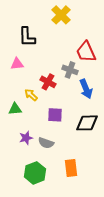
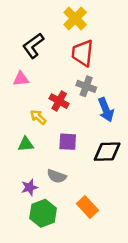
black L-shape: (27, 37) -> (33, 46), turned 55
red trapezoid: (86, 52) -> (82, 53), moved, turned 30
green triangle: (15, 109) -> (26, 144), moved
purple star: (26, 138) -> (29, 187), moved
orange rectangle: (71, 168) -> (87, 207), turned -36

